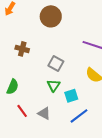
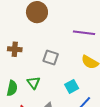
green triangle: (54, 85) -> (33, 83), moved

